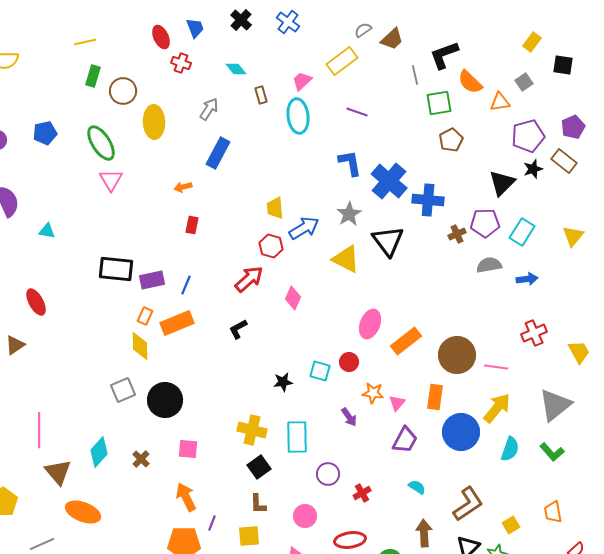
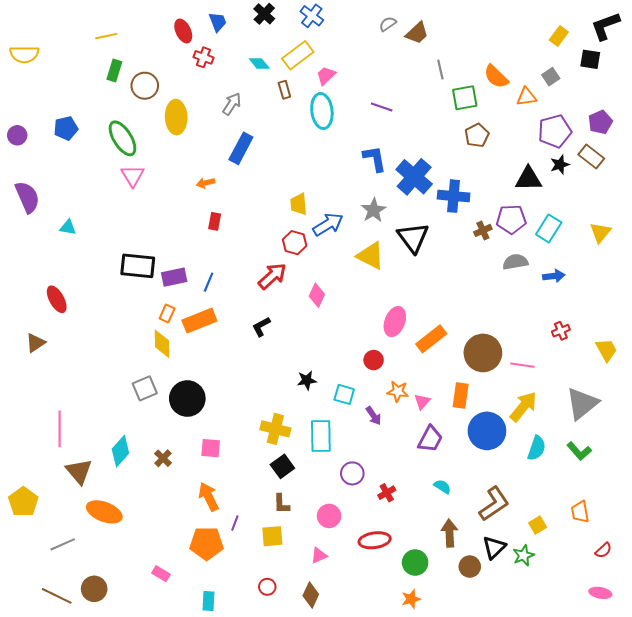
black L-shape: (444, 55) -> (605, 26), moved
yellow rectangle: (342, 61) -> (298, 55), moved
black triangle: (502, 183) -> (528, 179), turned 44
red cross: (534, 333) -> (561, 331), size x0.7
cyan square: (320, 371) -> (344, 394), moved

